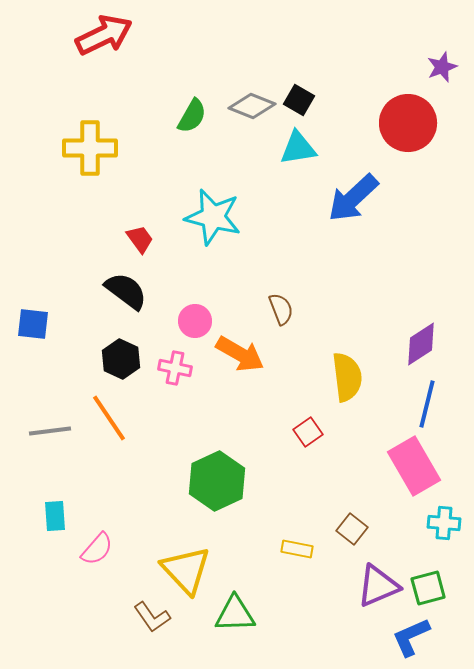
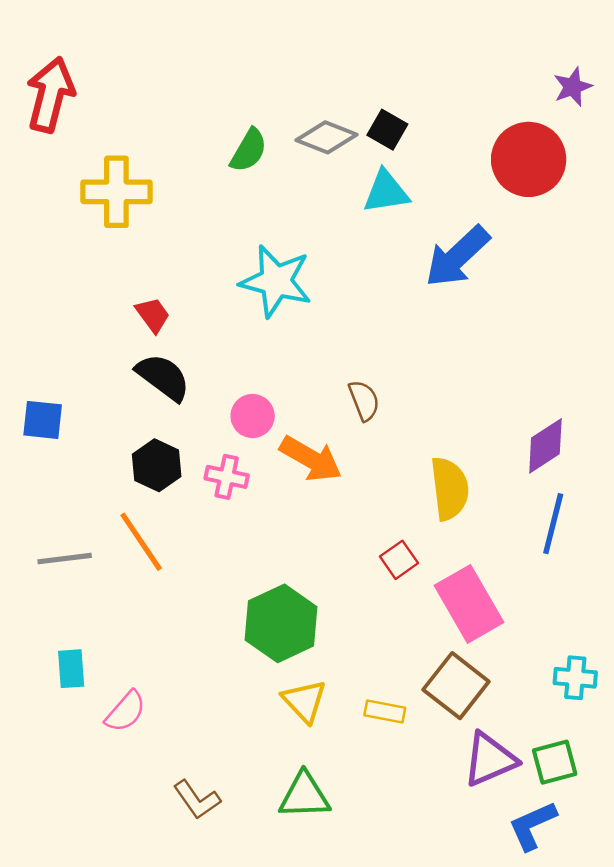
red arrow: (104, 35) -> (50, 95), moved, turned -50
red trapezoid: (140, 239) -> (153, 315), moved
pink rectangle: (414, 466) -> (469, 604), moved
brown square: (352, 529) -> (456, 686), size x1.6
yellow triangle: (186, 570) -> (304, 701), moved, size x0.7

